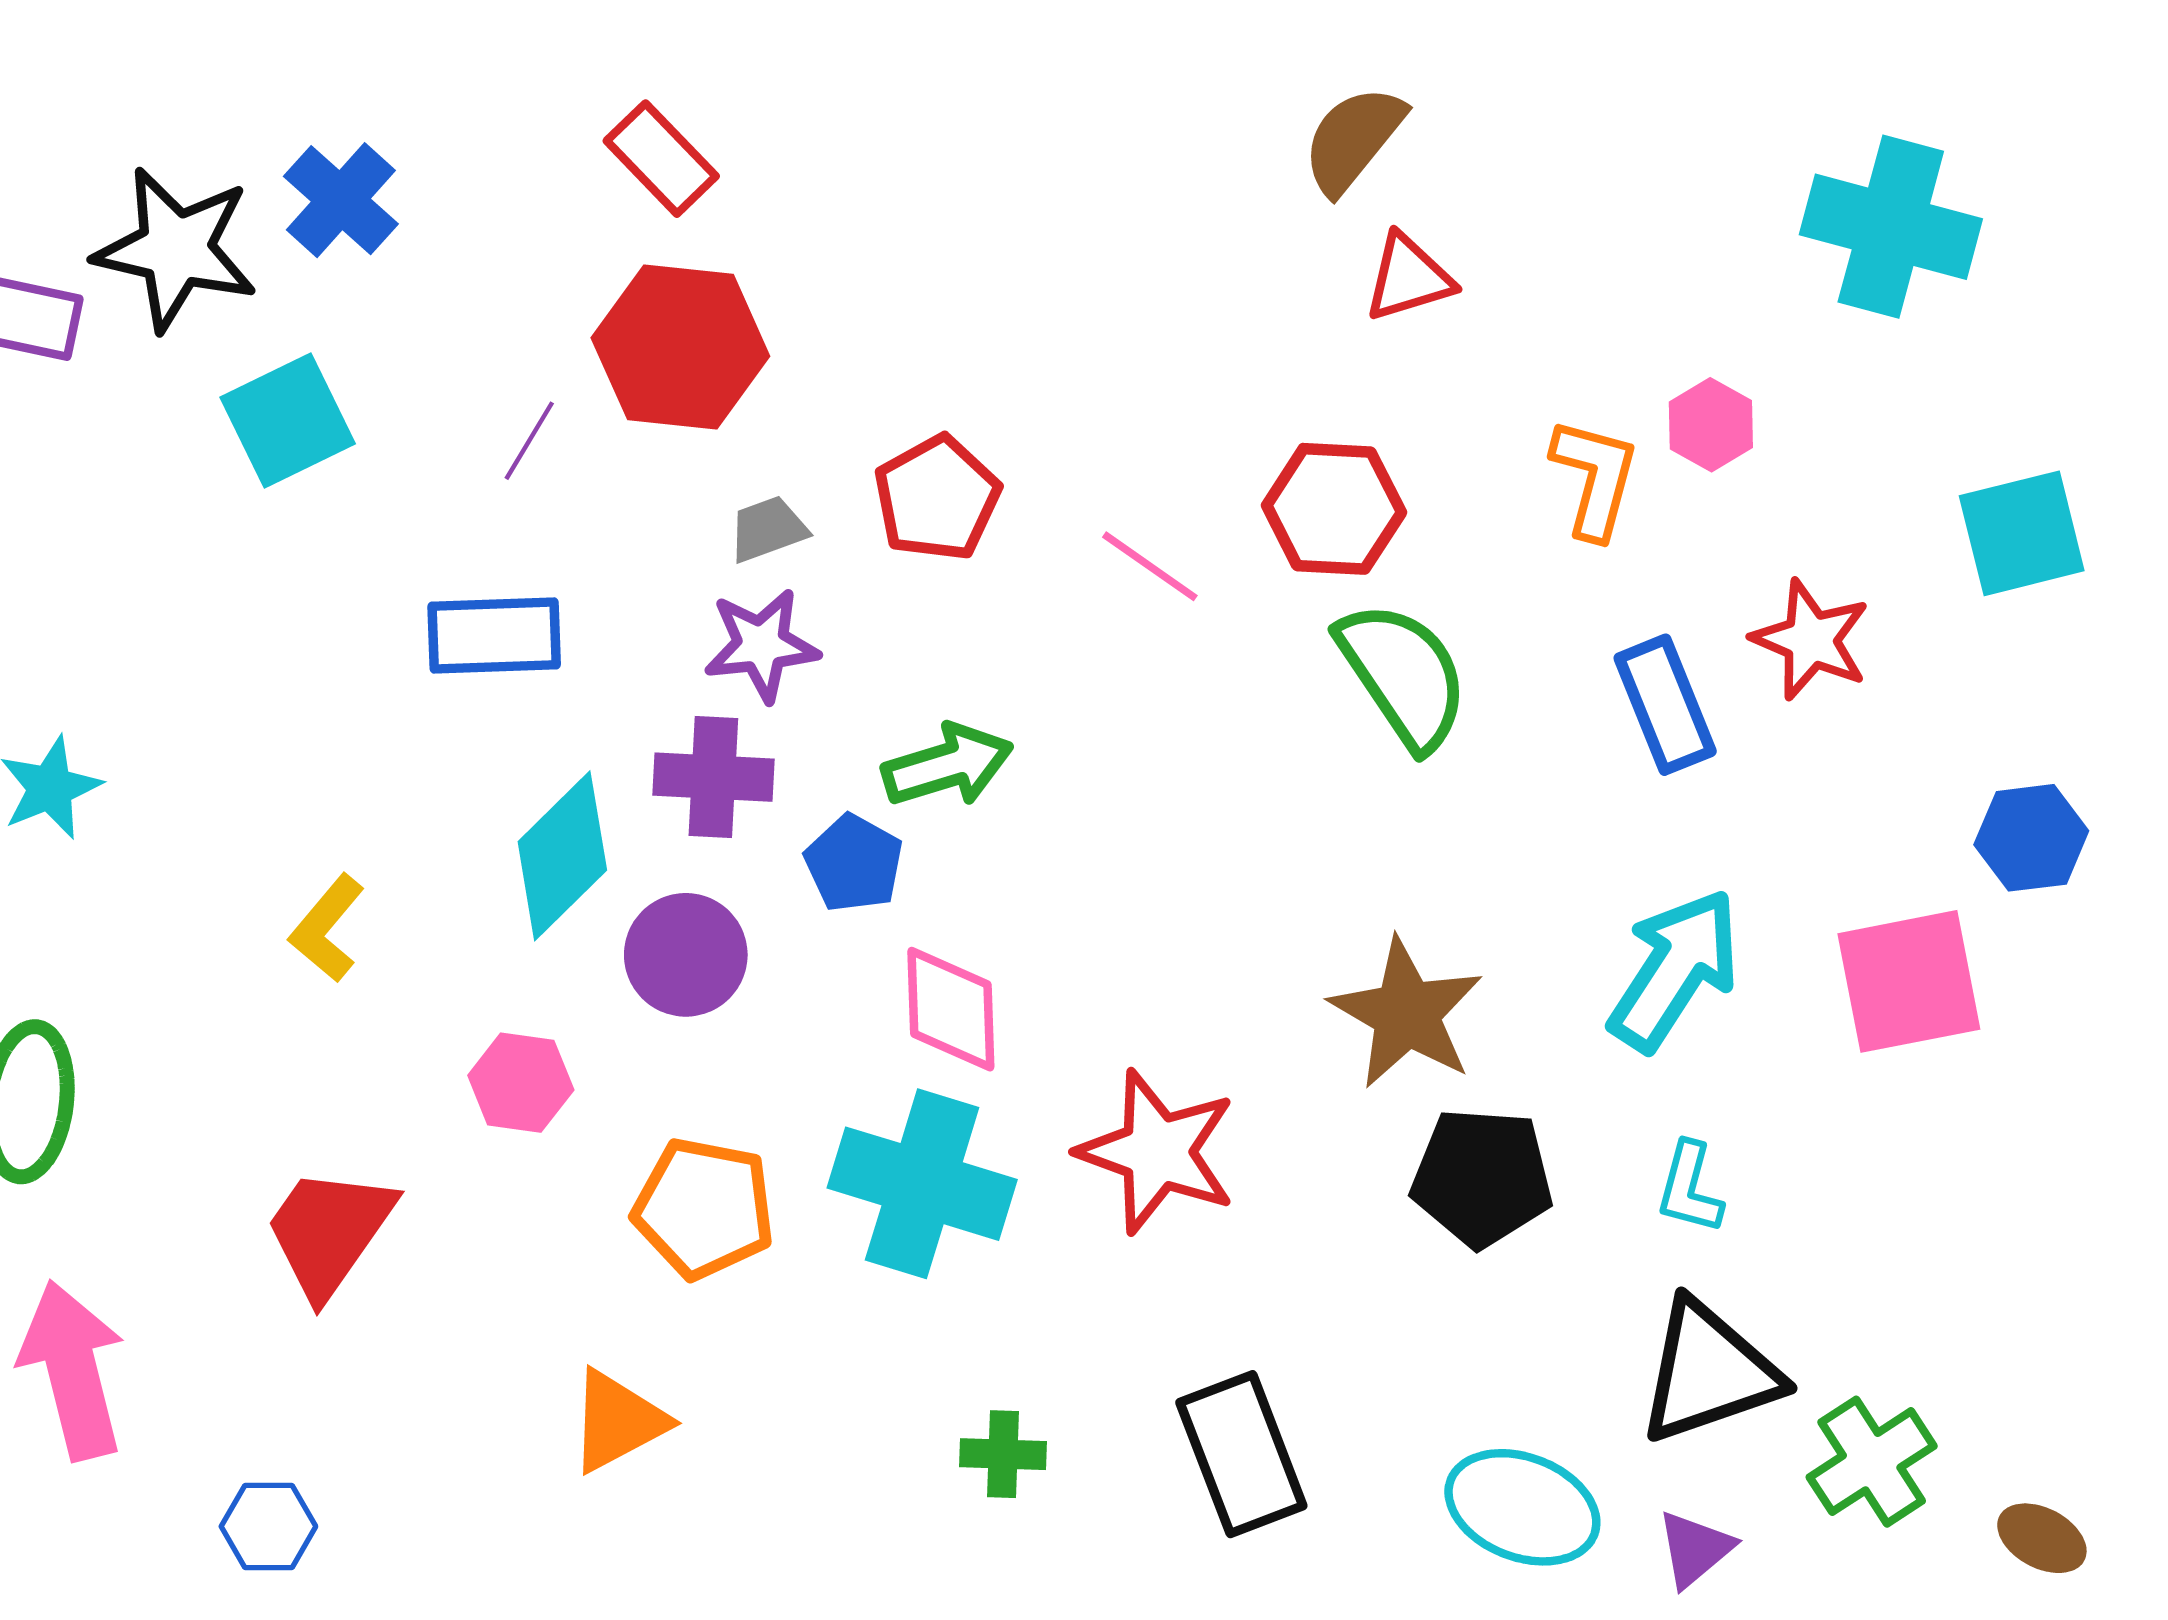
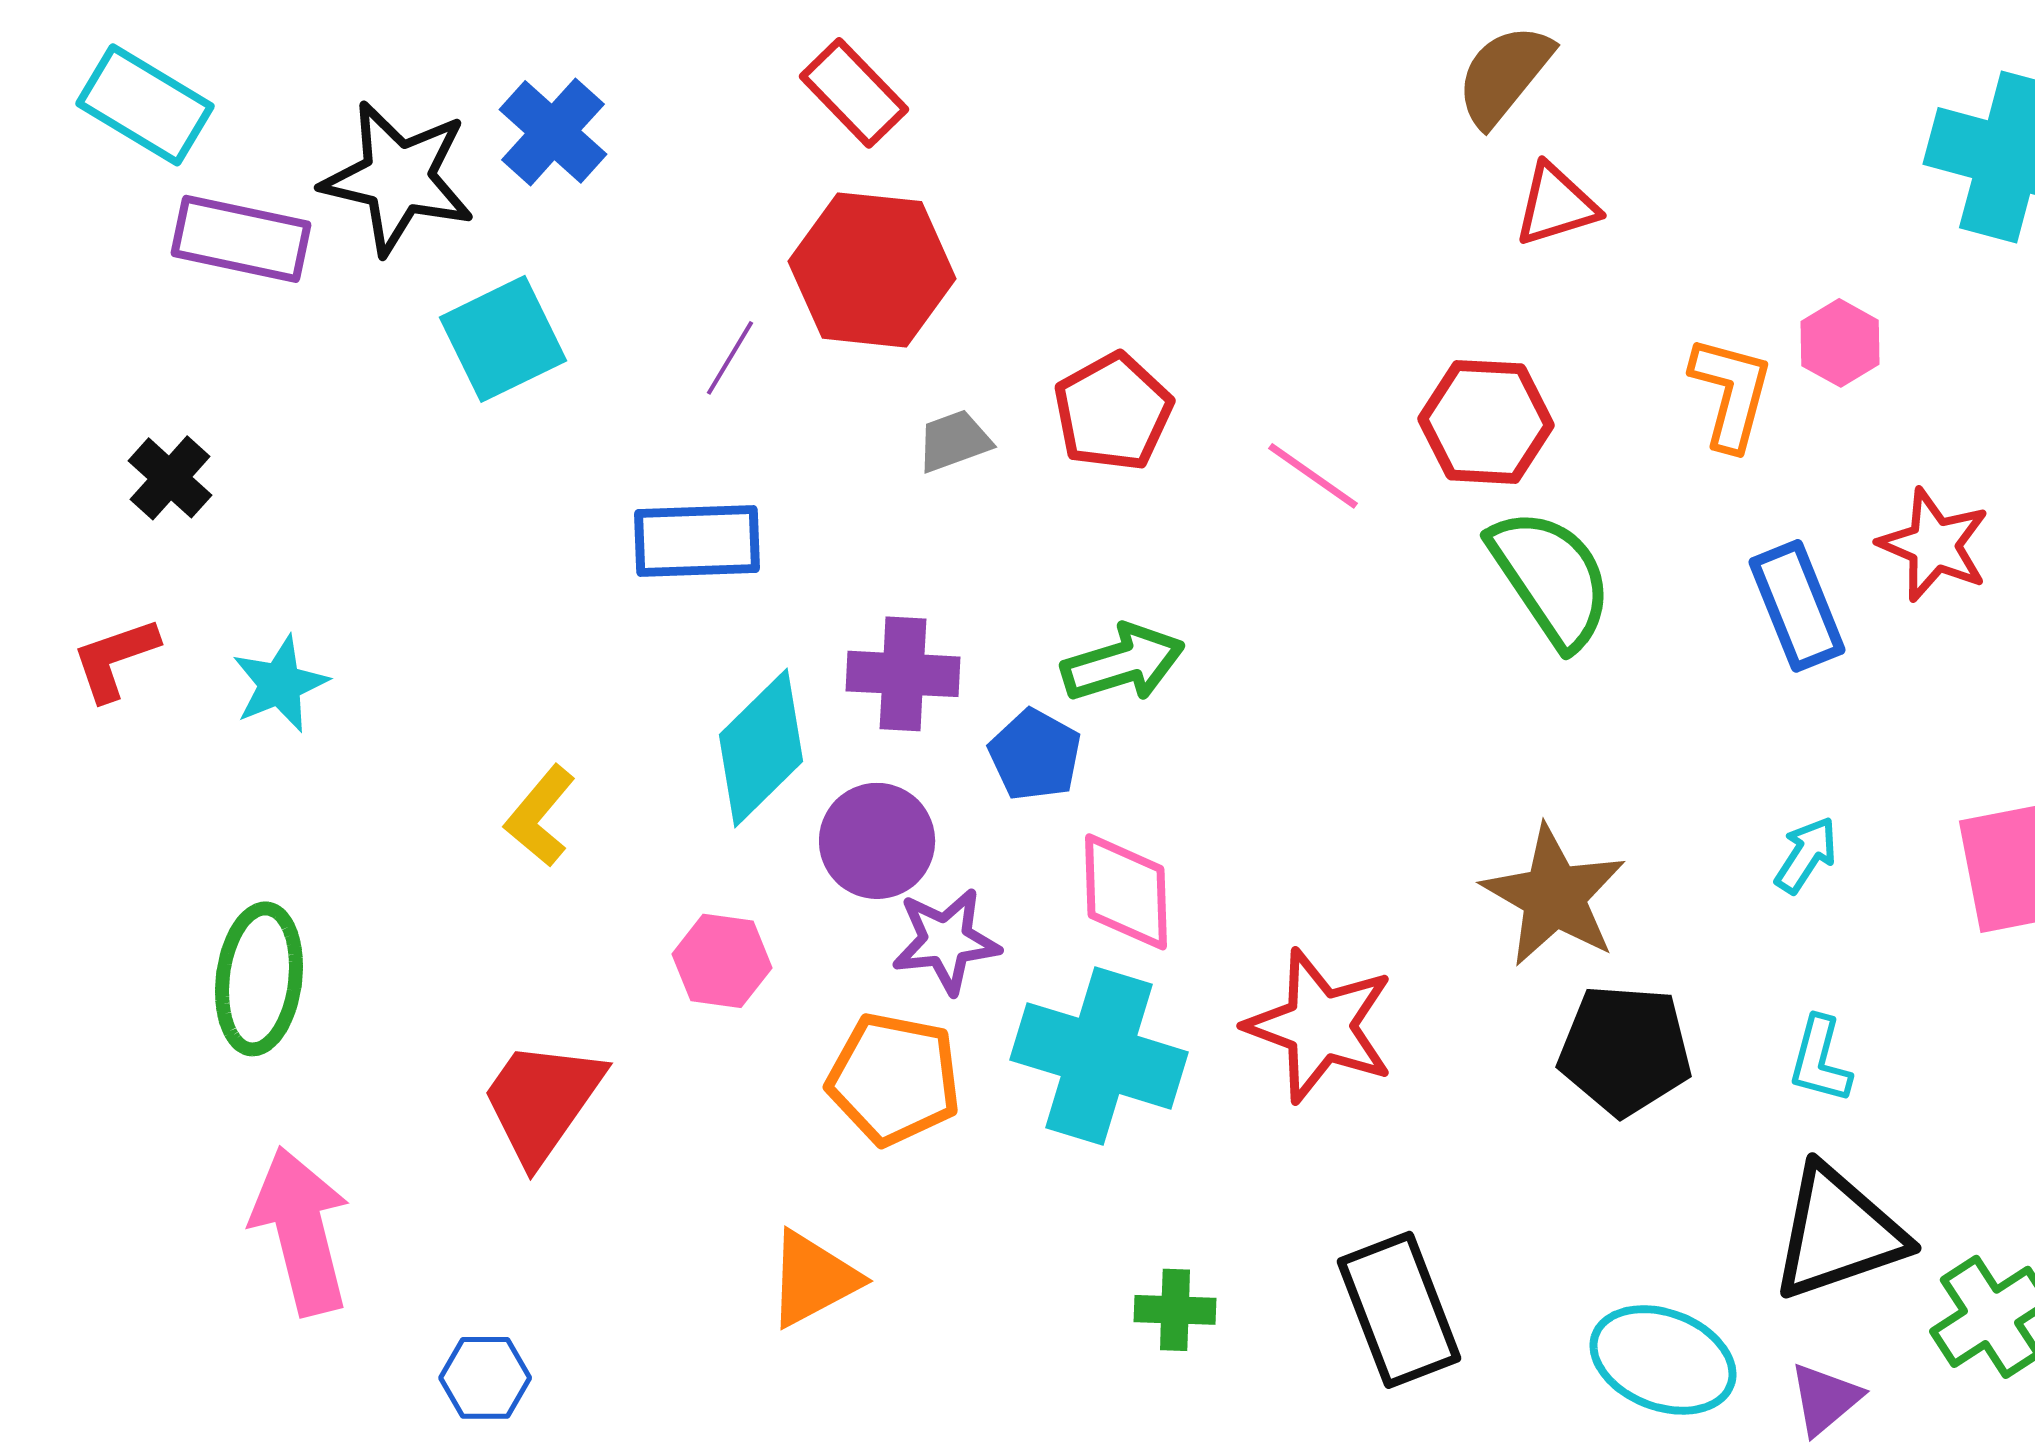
purple star: (761, 645) -> (946, 941), moved
cyan arrow: (1675, 970) -> (1806, 855), size x0.5

